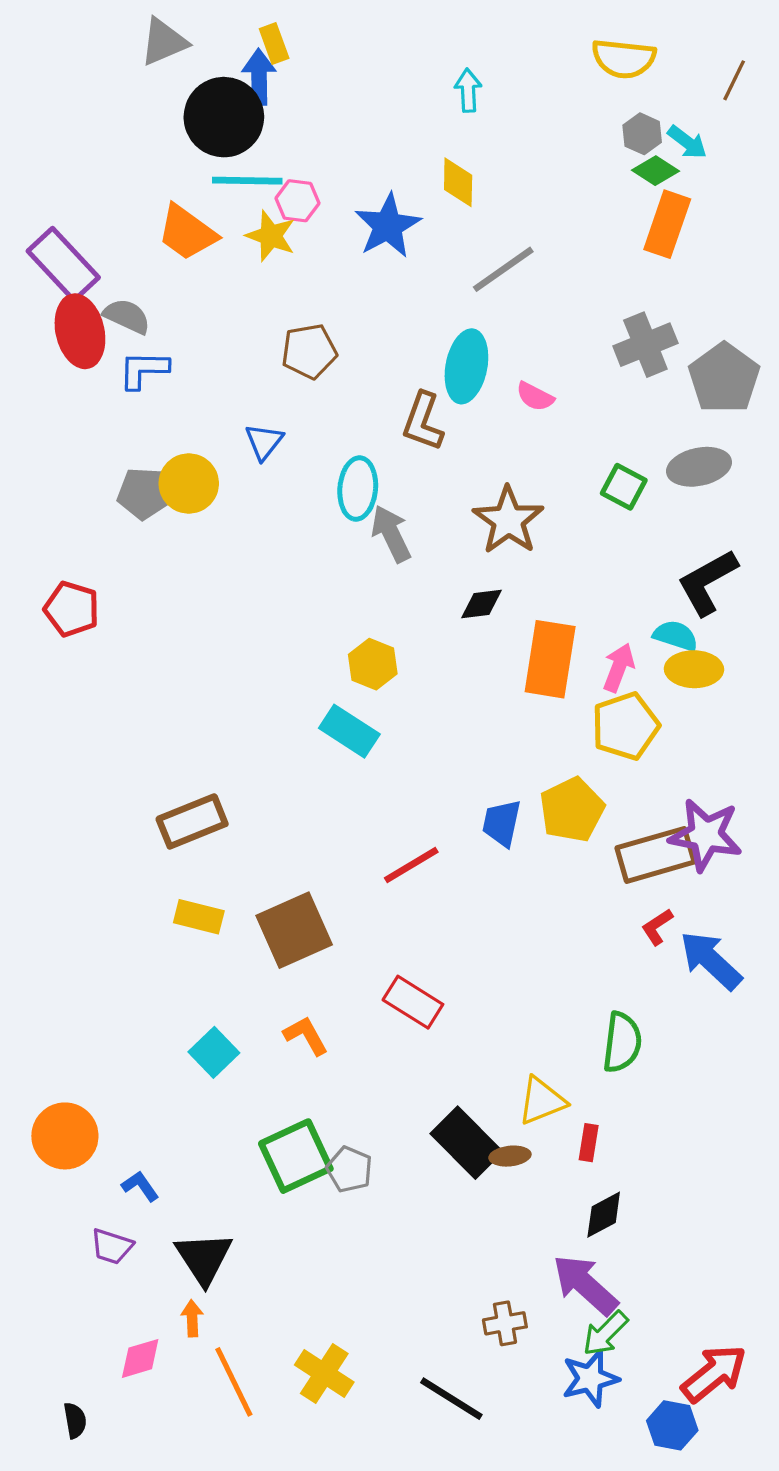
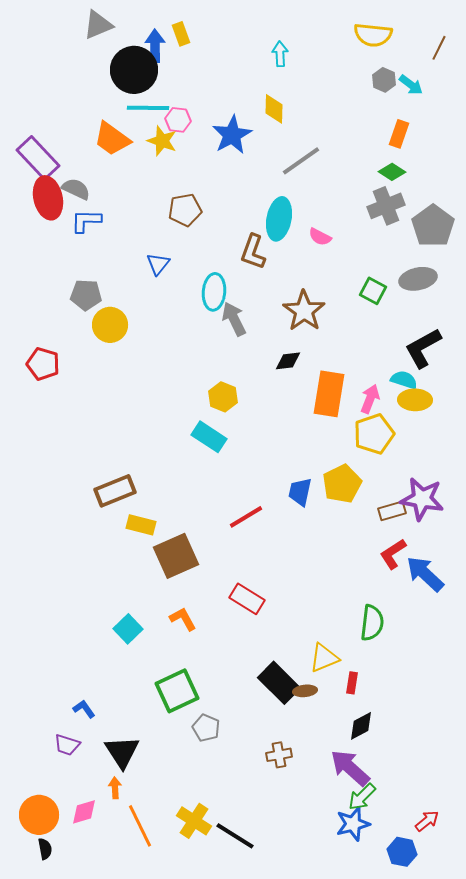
yellow rectangle: (274, 43) -> (181, 34), moved
green diamond: (656, 171) -> (392, 172), moved
orange rectangle: (667, 224) -> (399, 134), size x0.7
yellow circle: (189, 483) -> (110, 325), moved
brown rectangle: (656, 855) -> (392, 511), size x0.6
yellow rectangle: (199, 917) -> (141, 525), moved
red L-shape: (657, 927) -> (393, 554), size x1.4
orange circle: (65, 1136) -> (39, 815), moved
gray pentagon: (349, 1169) -> (206, 728), moved
brown cross: (505, 1323) -> (279, 755), moved
red arrow: (714, 1374) -> (427, 821), size x0.6
black line: (451, 1399) -> (235, 836), moved

